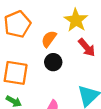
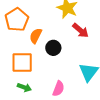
orange semicircle: (49, 39) -> (36, 36), moved

